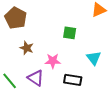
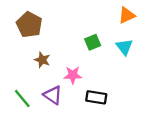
green square: (70, 33) -> (93, 42), turned -32
cyan triangle: (94, 58) -> (124, 47), moved

